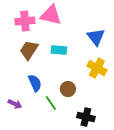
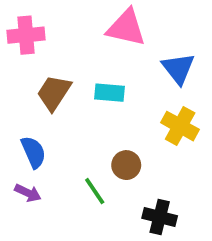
pink triangle: (51, 15) -> (126, 28), moved
pink cross: (25, 21) -> (26, 35), moved
blue semicircle: (35, 83) -> (33, 152), moved

